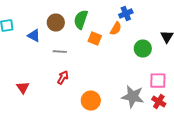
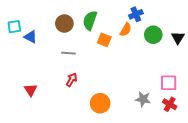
blue triangle: (34, 36) -> (31, 37), moved
green circle: (143, 49) -> (153, 35), moved
gray star: (133, 97) -> (143, 99), size x0.7

